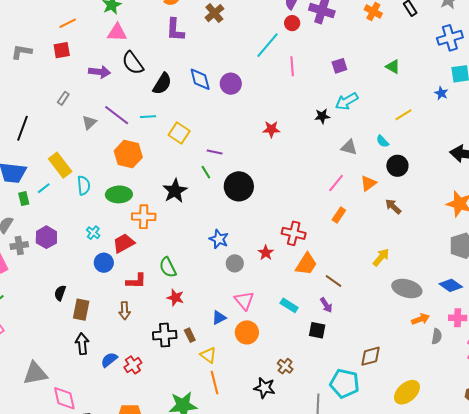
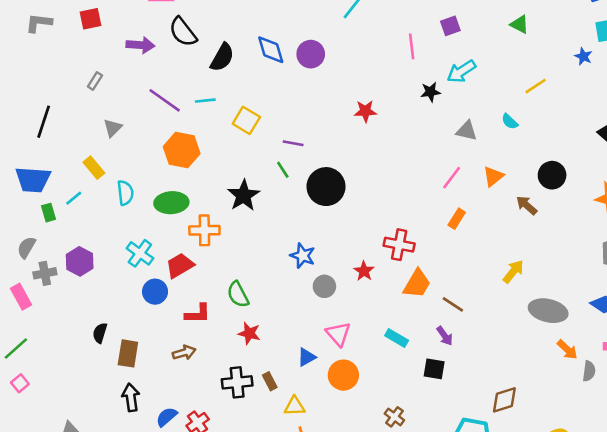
pink line: (292, 66) -> (412, 46), moved
gray triangle: (89, 122) -> (113, 128), moved
yellow rectangle: (60, 165) -> (94, 168), size x0.7
black circle: (397, 166) -> (552, 175), moved
cyan cross: (93, 233) -> (140, 253), size x1.5
brown arrow: (125, 311) -> (184, 353), turned -102
orange arrow: (421, 319) -> (567, 350), turned 66
yellow triangle: (208, 355) -> (295, 406), turned -36

